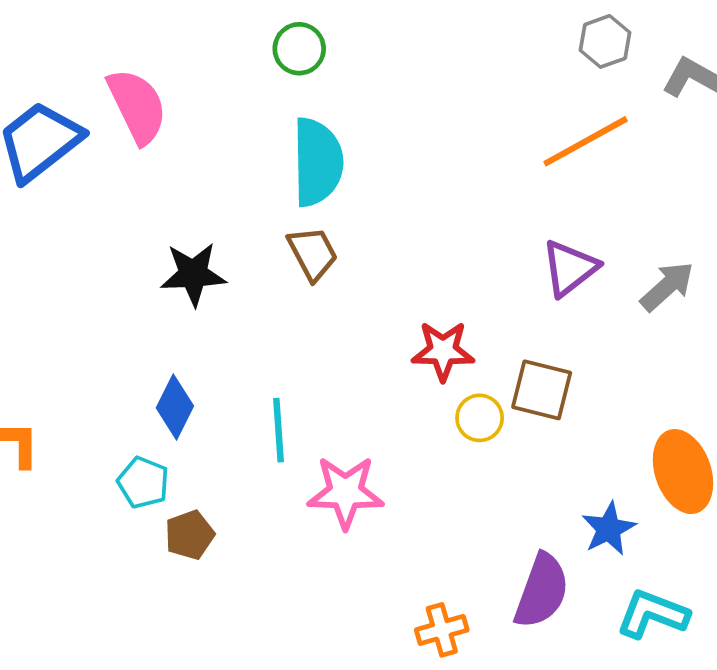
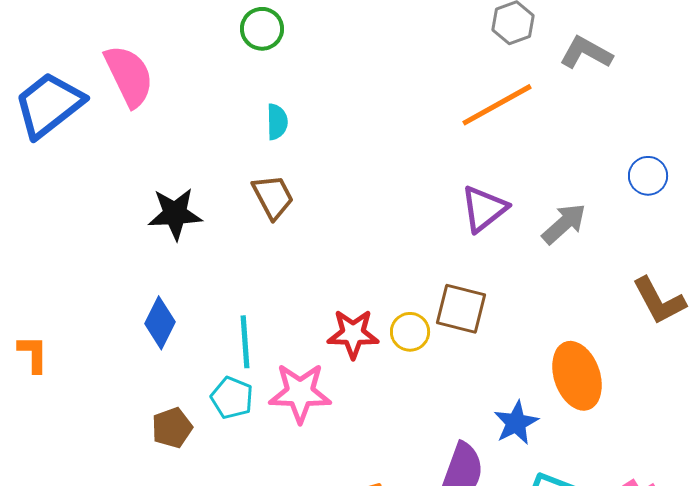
cyan semicircle: (317, 162) -> (277, 122), size x0.5
red star: (443, 351) -> (353, 334), moved
cyan pentagon: (143, 482) -> (232, 398), moved

